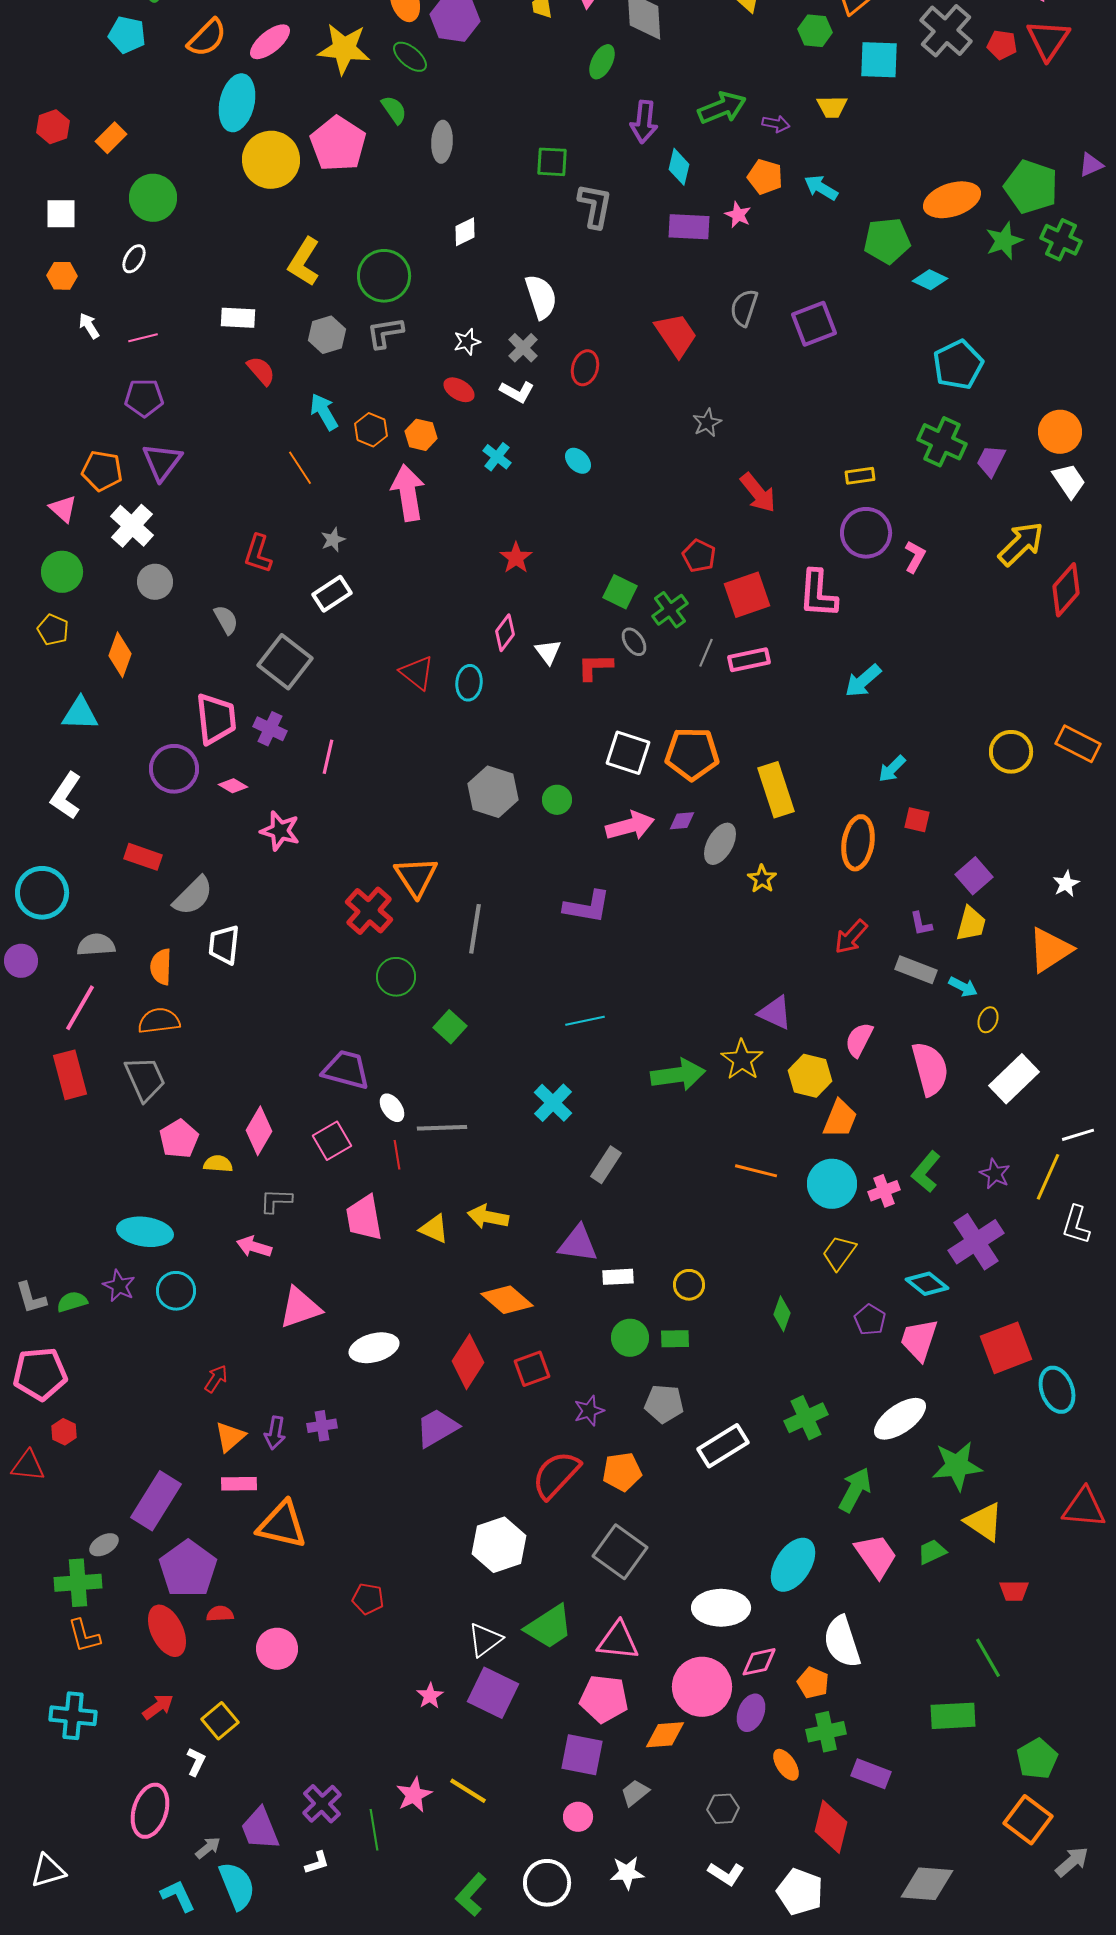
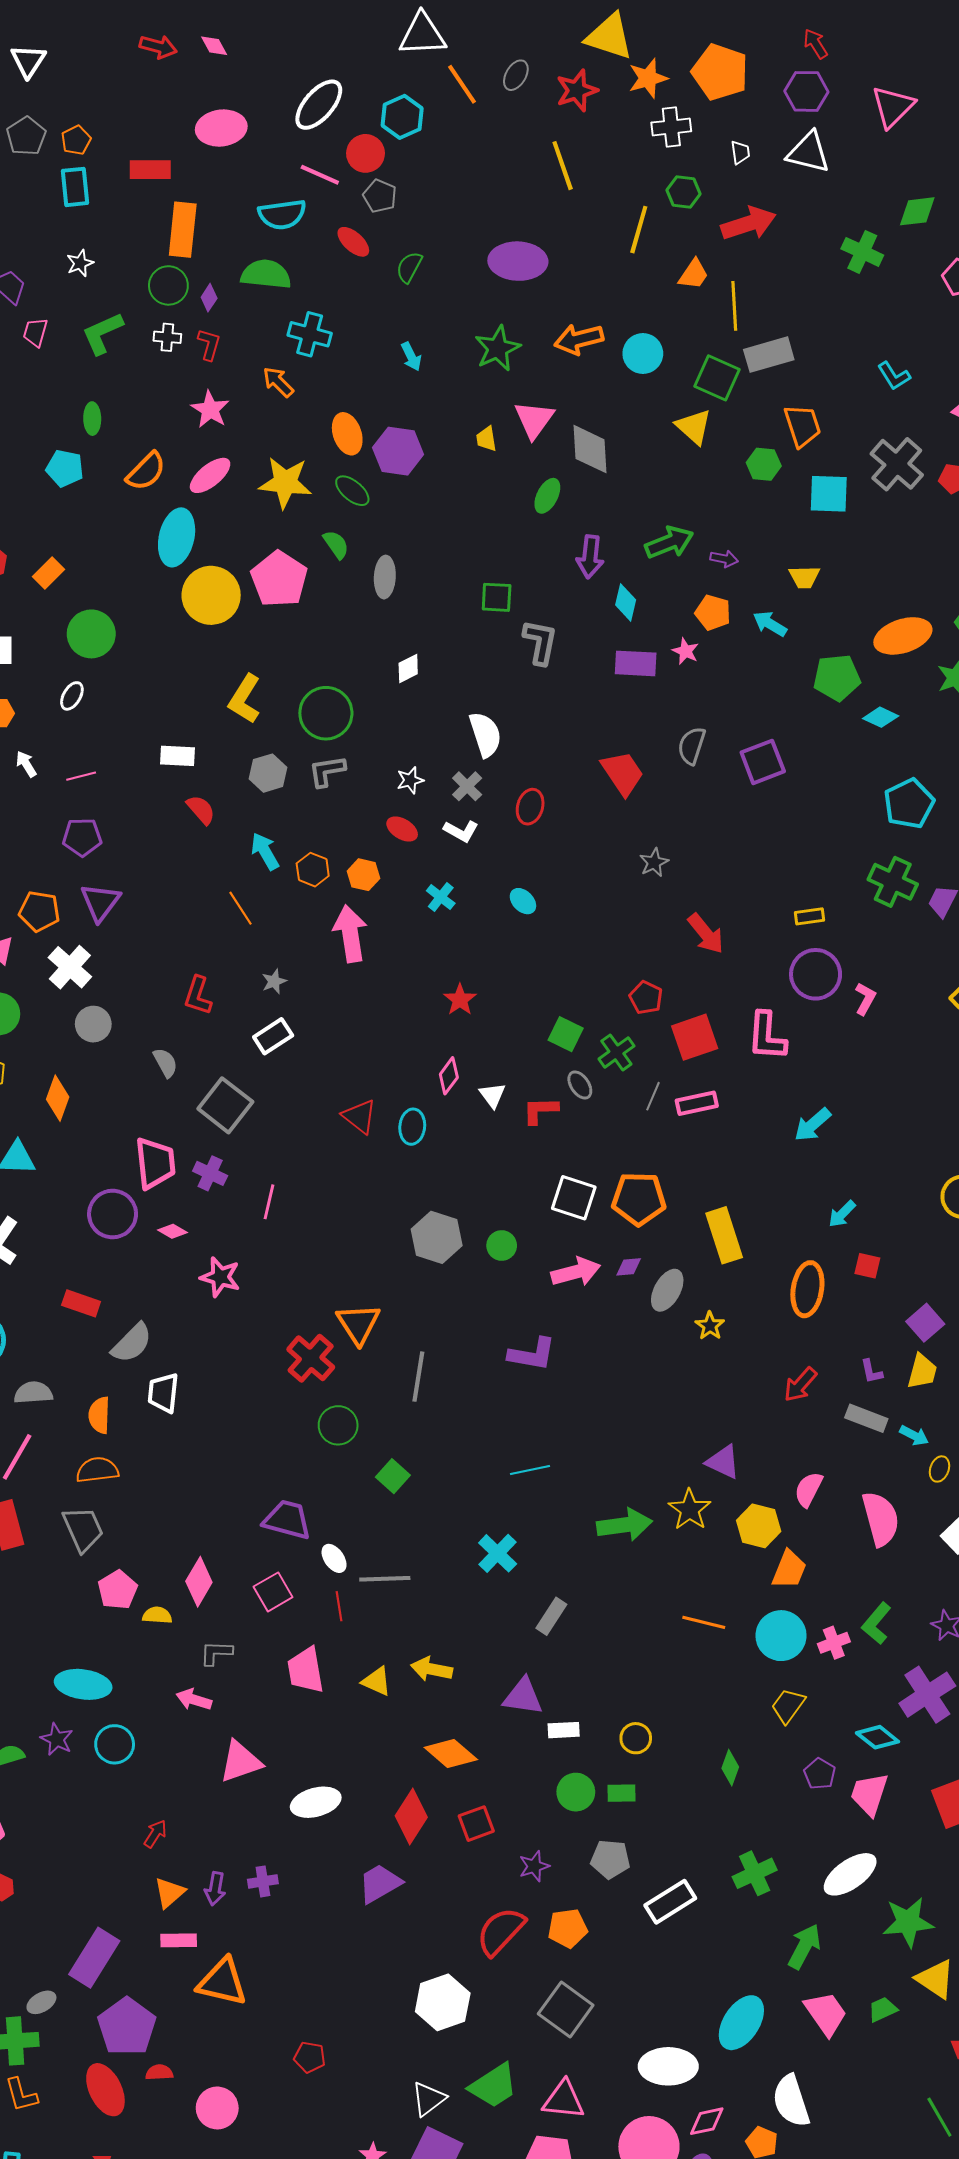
yellow trapezoid: (832, 107) -> (804, 577), moved

